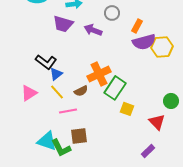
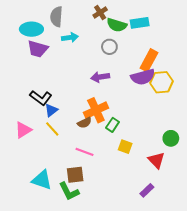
purple trapezoid: (63, 24) -> (38, 49), moved
orange rectangle: (137, 26) -> (149, 60), moved, size x1.5
purple arrow: (93, 30) -> (100, 77), moved, turned -30
green rectangle: (115, 88) -> (113, 125), size x0.6
brown semicircle: (81, 91) -> (85, 123), moved
pink line: (68, 111) -> (85, 152), moved, turned 30
green L-shape: (61, 148) -> (69, 191), moved

